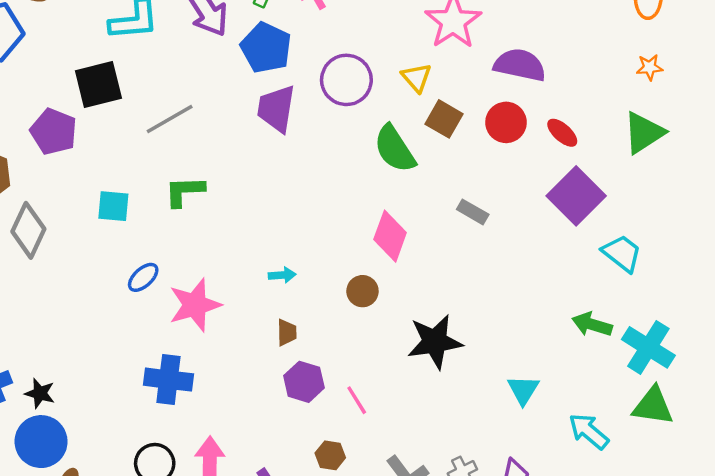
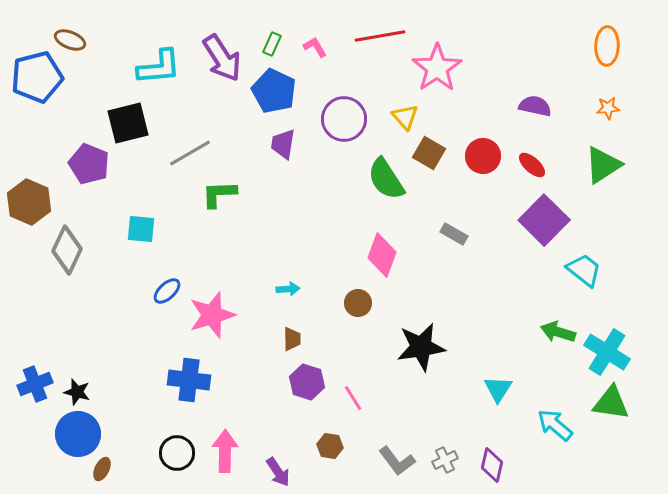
purple semicircle: (520, 65) -> (535, 106), moved, size x0.7
purple trapezoid: (276, 109) -> (283, 144), size x0.7
green L-shape: (185, 191) -> (219, 194), moved

